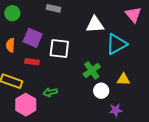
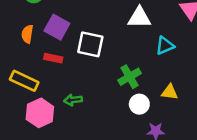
cyan triangle: (116, 44) -> (165, 46), size x0.7

